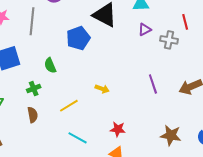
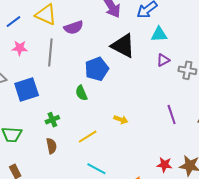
green semicircle: (50, 65) -> (81, 93), moved
red star: (118, 129) -> (164, 165), moved

